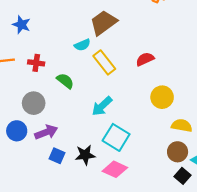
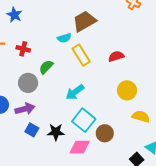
green semicircle: (65, 81) -> (46, 67), turned -91
gray circle: (34, 103) -> (28, 83), moved
brown circle: (178, 152) -> (105, 133), moved
pink diamond: (115, 169) -> (80, 147), turned -30

